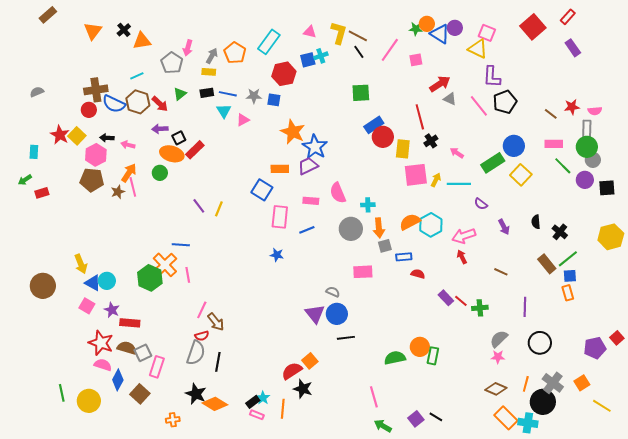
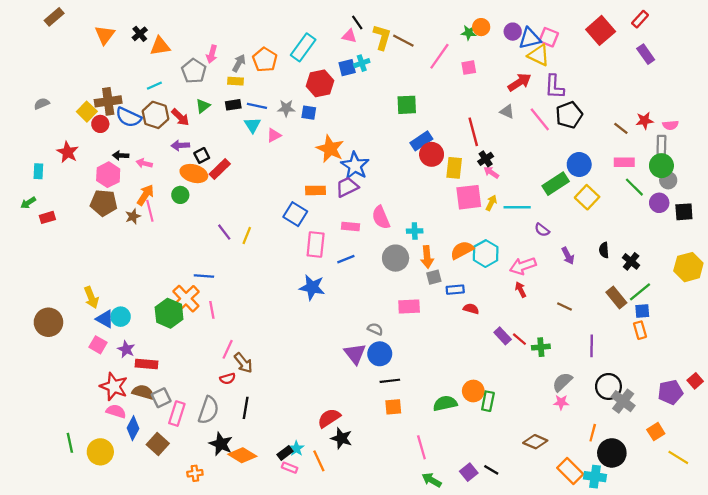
blue triangle: (440, 34) -> (530, 38), moved, turned -45
black line: (359, 52) -> (357, 23), moved
red arrow: (440, 84) -> (519, 82), moved
yellow square: (77, 136) -> (87, 112), moved
pink arrow: (457, 153) -> (491, 172), moved
blue star: (277, 255) -> (312, 287), size x1.6
gray semicircle: (196, 353) -> (208, 410), moved
orange square: (310, 361) -> (393, 407), moved, turned 35
gray cross: (553, 383) -> (623, 401), moved
brown diamond: (496, 389) -> (535, 442), moved
orange line: (283, 409) -> (319, 461), turned -30

